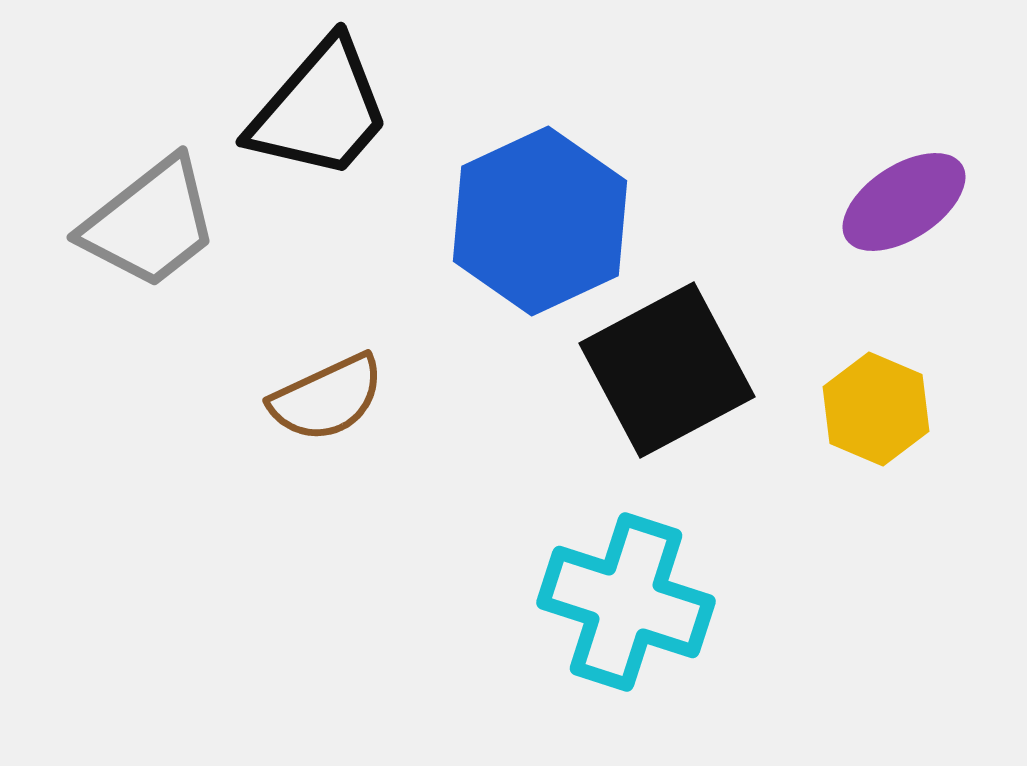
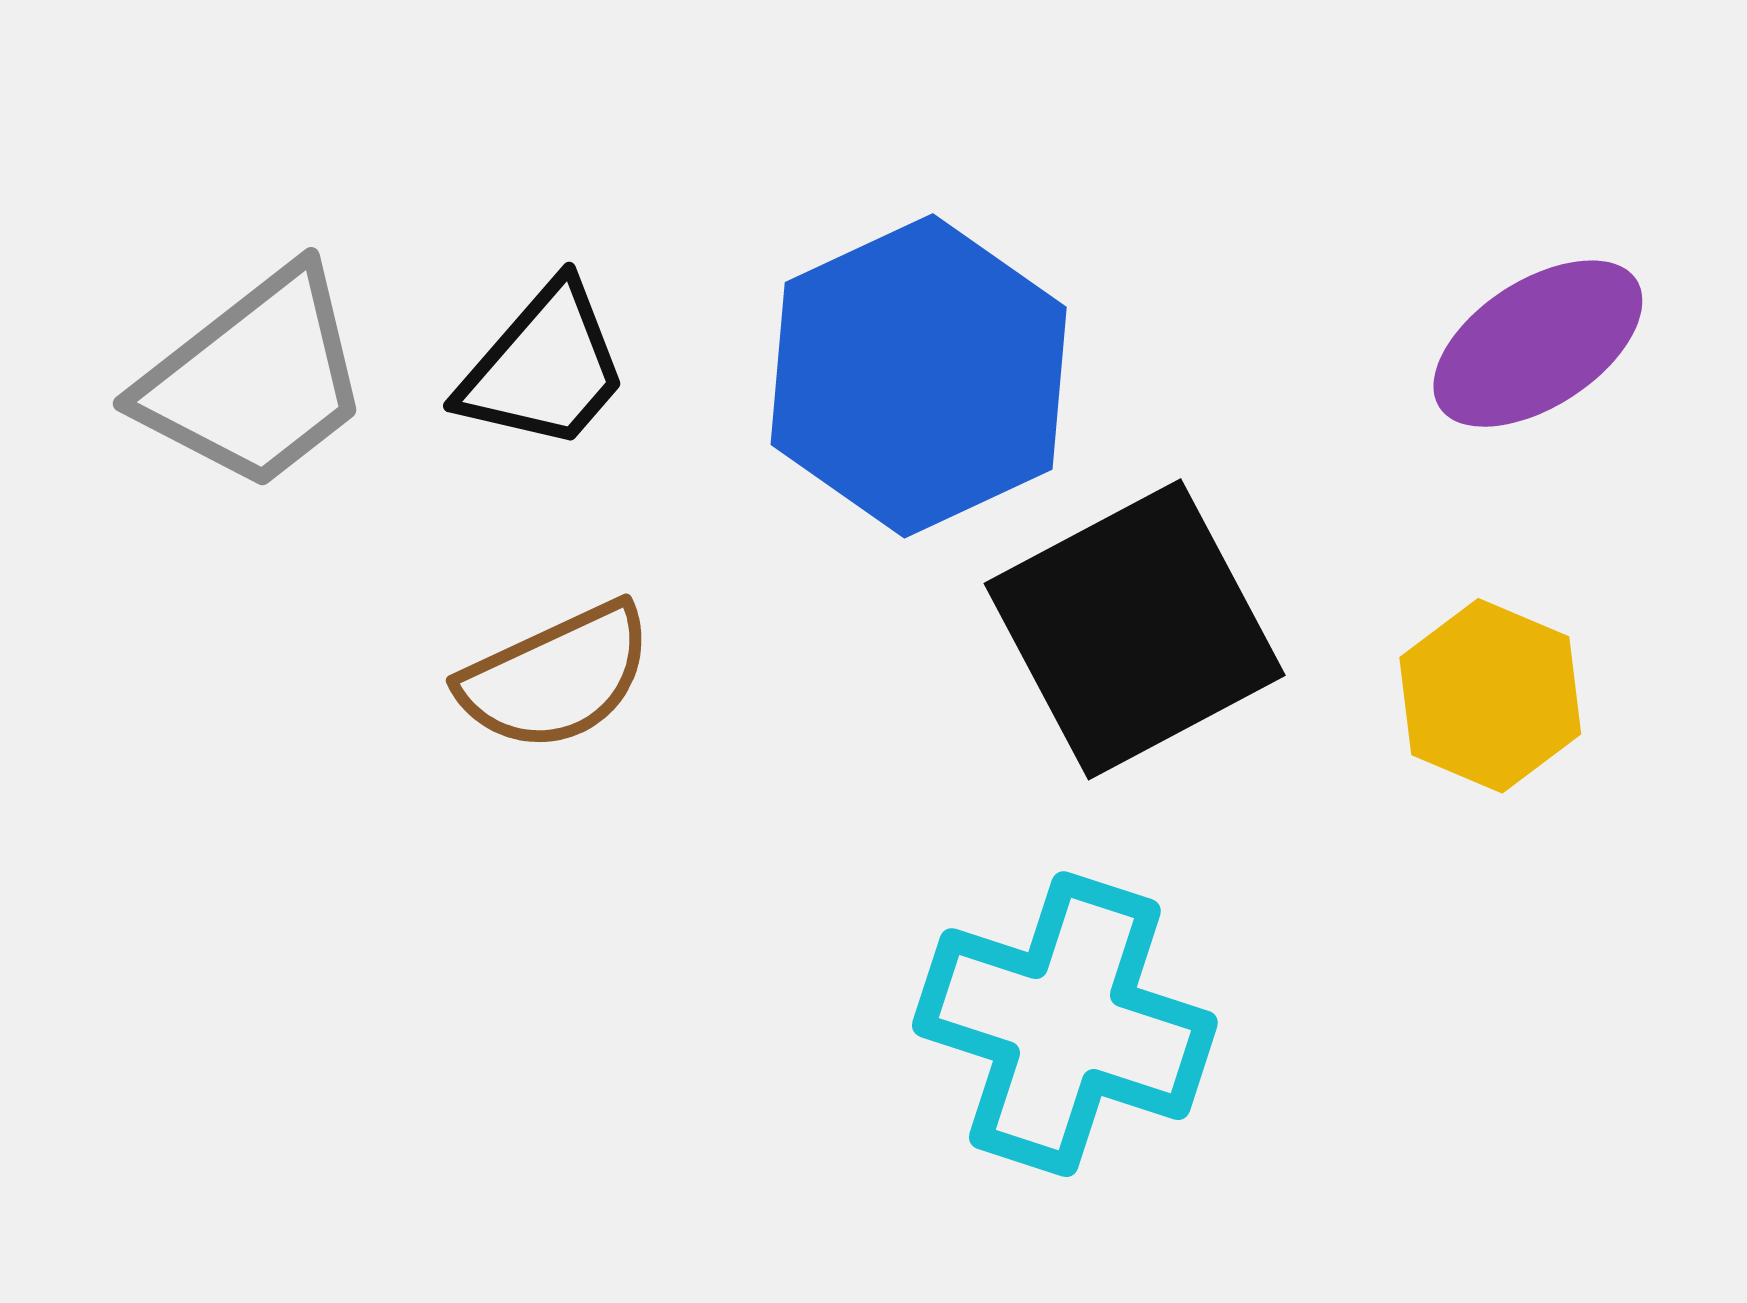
black trapezoid: (320, 110) -> (544, 367), moved, size x0.7

